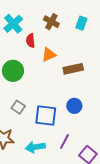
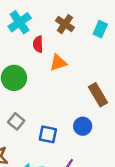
brown rectangle: (73, 69) -> (98, 95), moved, turned 66
blue square: (46, 115) -> (48, 134), size x0.7

